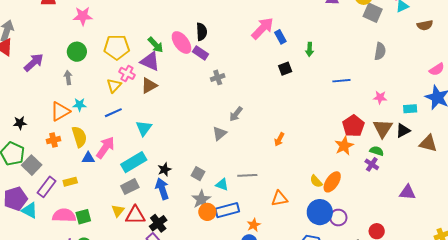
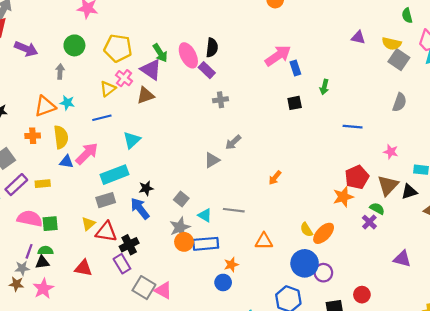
purple arrow: (34, 62) -> (26, 49), turned 55
blue arrow: (162, 189) -> (140, 209), turned -30

